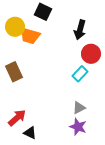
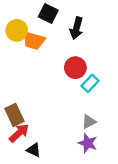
black arrow: (80, 30) -> (76, 28), moved
red circle: (91, 54) -> (75, 68), moved
brown rectangle: (14, 72) -> (14, 115), moved

